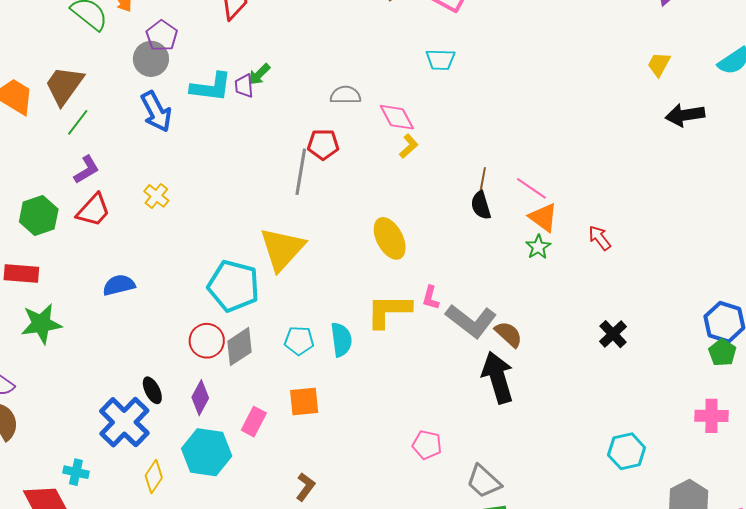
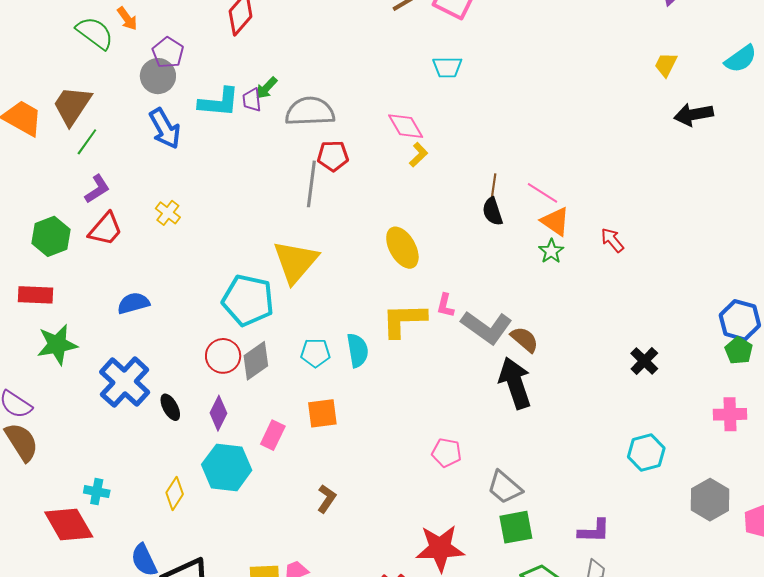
gray semicircle: (345, 95) -> (310, 112), moved, size x1.6
black cross: (613, 334) -> (644, 361), moved
blue cross: (124, 422) -> (125, 382), moved

